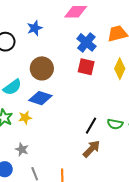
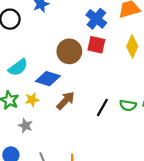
brown circle: (42, 68) -> (69, 51), moved
gray star: (22, 149) -> (25, 126), moved
brown arrow: (92, 149) -> (66, 101), moved

